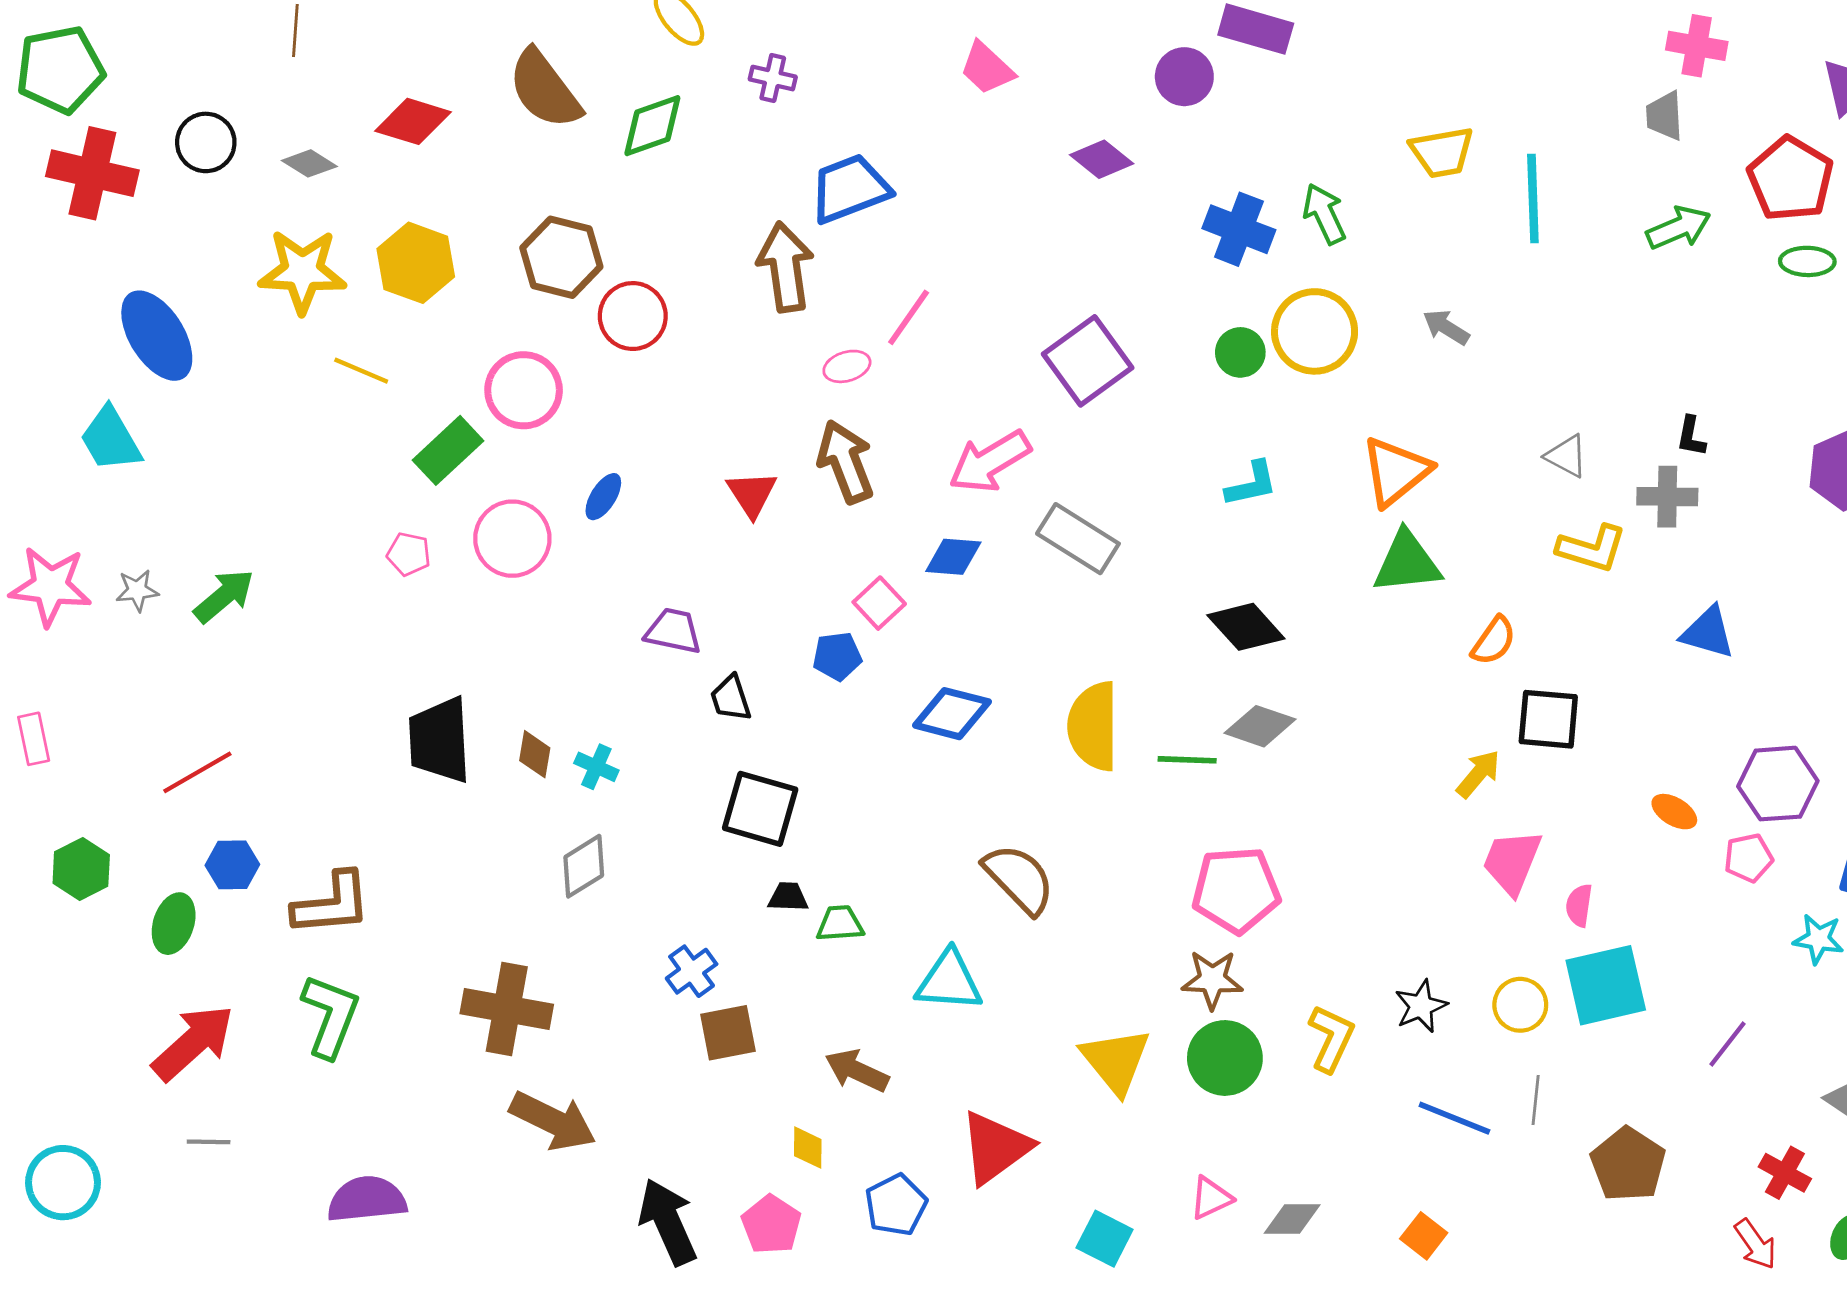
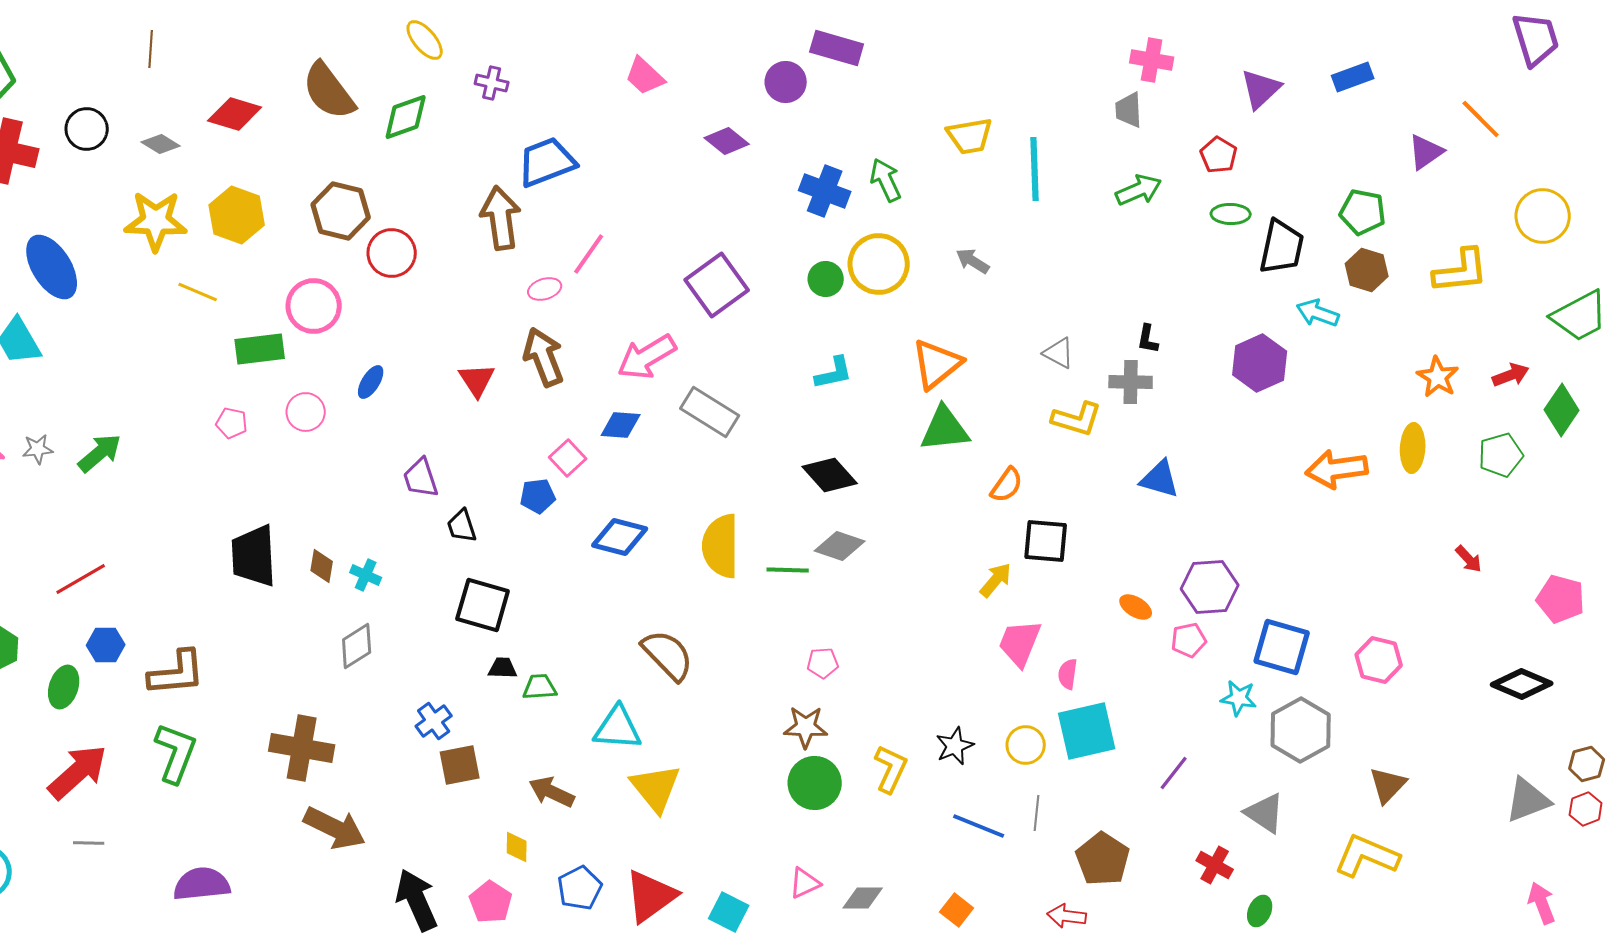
red pentagon: (1790, 179) -> (1219, 155), size x0.6
green rectangle: (448, 450) -> (260, 349), turned 36
pink circle: (512, 539) -> (306, 412), size x0.7
purple trapezoid: (673, 631) -> (421, 478), turned -120
pink pentagon: (1236, 890) -> (823, 663), size x0.5
yellow triangle: (1116, 1061) -> (656, 788), moved
red triangle: (995, 1148) -> (651, 896), moved
red arrow: (1755, 1244) -> (1067, 916), moved, turned 132

